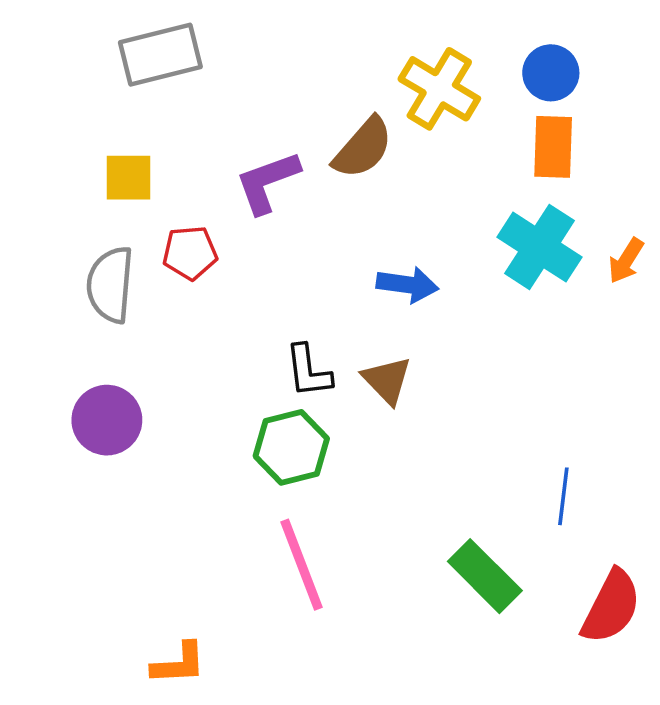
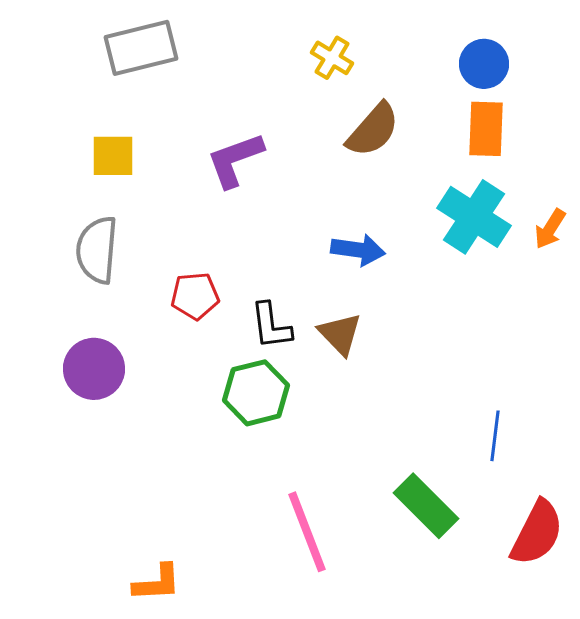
yellow cross: (439, 89) -> (332, 58), moved, size x0.6
brown semicircle: (363, 148) -> (373, 130), moved
red pentagon: (190, 253) -> (195, 296), moved
pink line: (302, 565) -> (307, 532), moved

